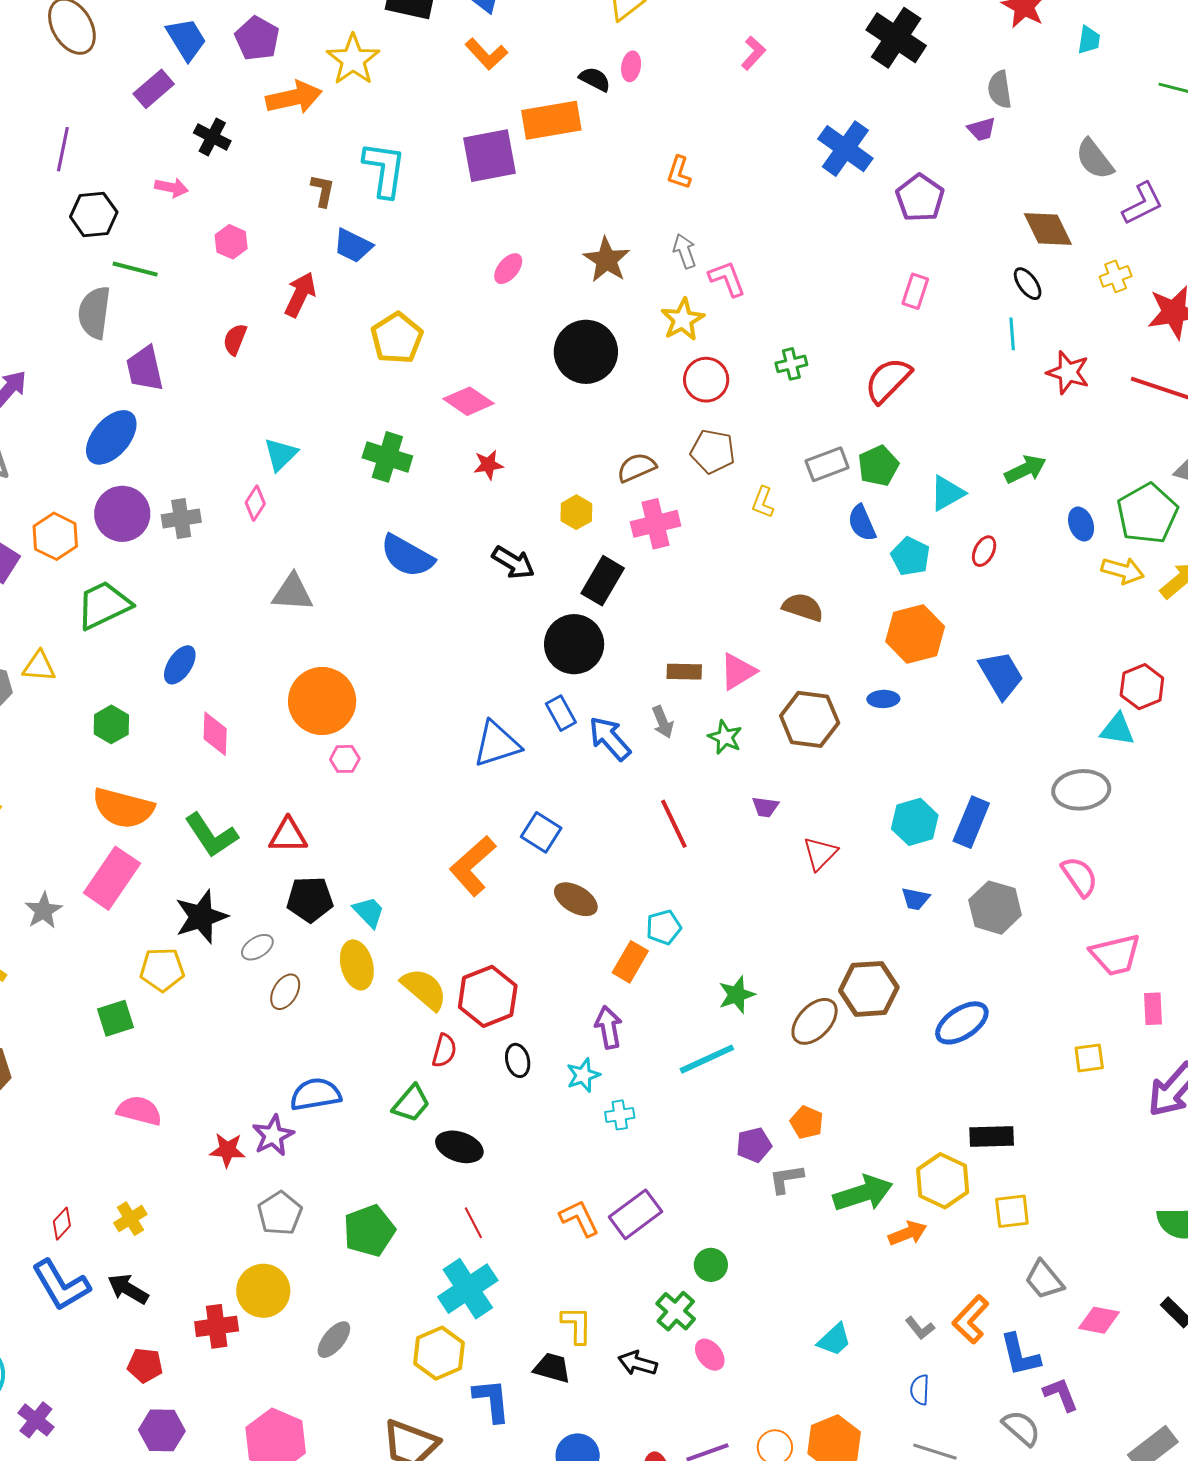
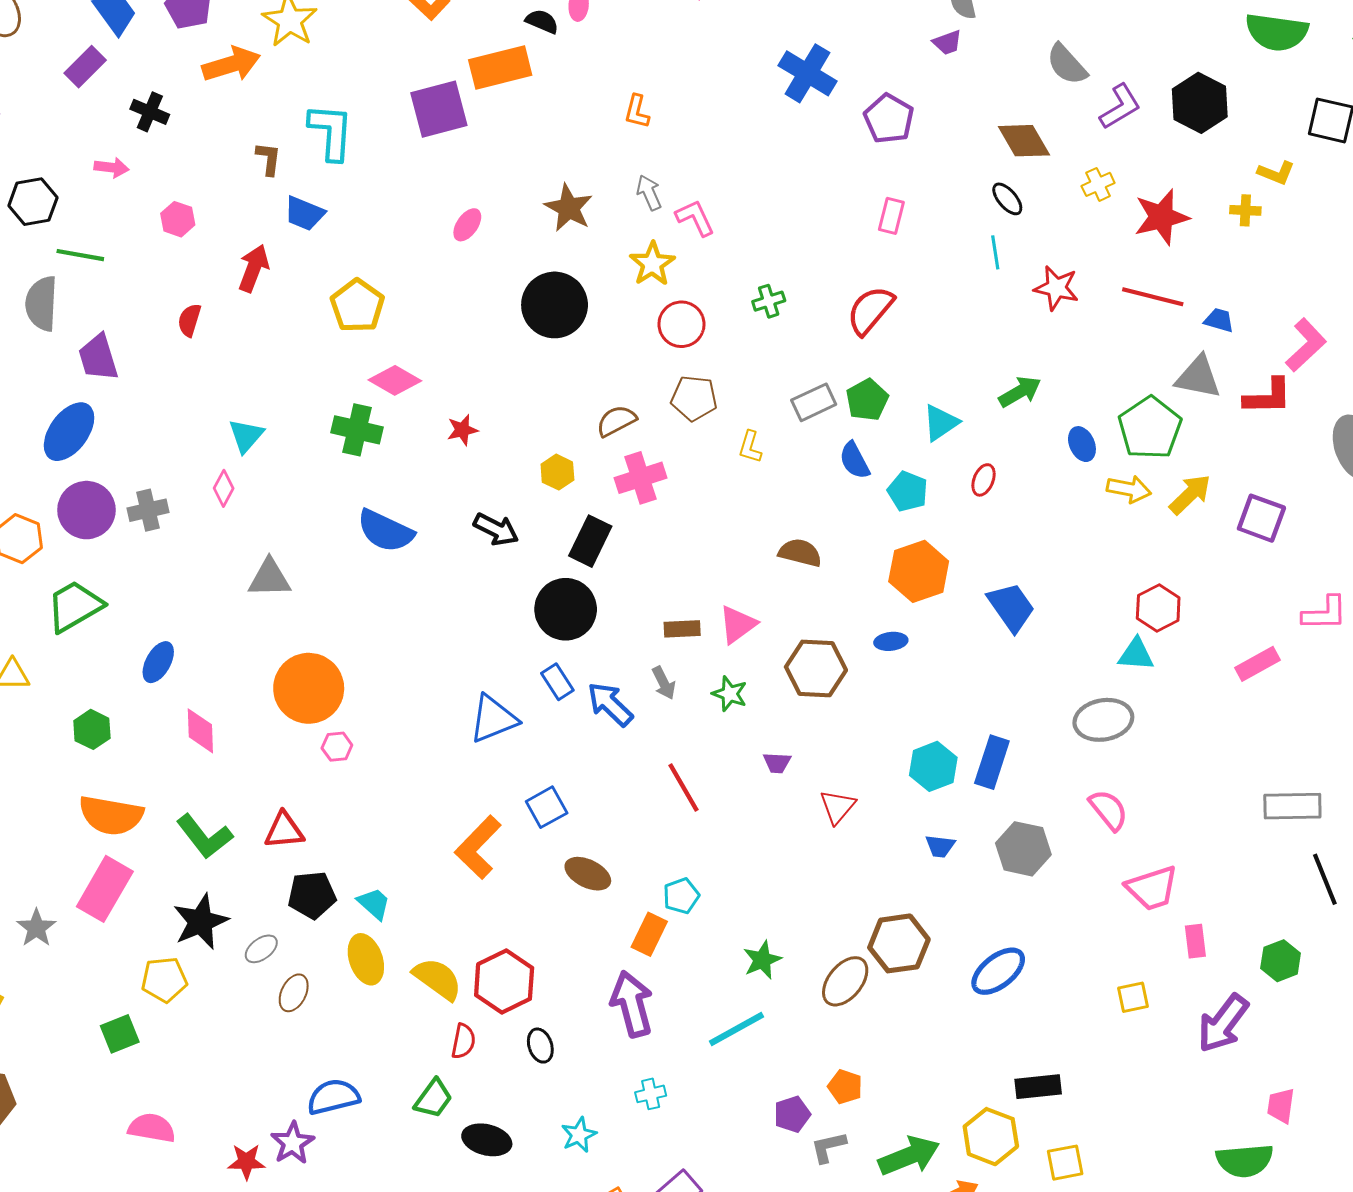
pink diamond: (468, 401) -> (395, 380), moved
blue square: (541, 832) -> (547, 807), turned 33
purple arrow: (608, 1027) -> (632, 1004), size x1.5
cyan star: (583, 1075) -> (579, 1135), moved

